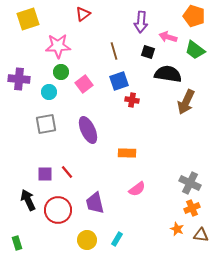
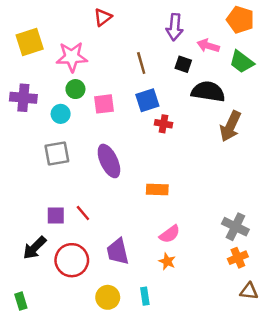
yellow square: (28, 19) -> (30, 42), moved
pink square: (84, 84) -> (104, 104), turned 30
black arrow: (28, 200) -> (35, 248), turned -110
orange star: (177, 229) -> (167, 261), moved
cyan rectangle: (117, 239) -> (145, 296), turned -40

